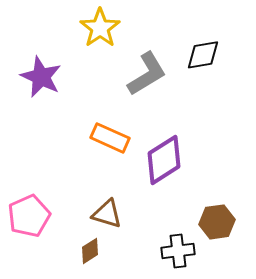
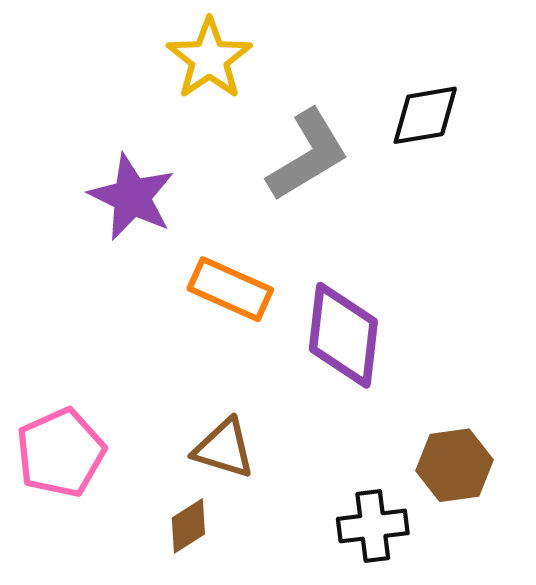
purple star: (41, 77) -> (132, 197), moved
purple diamond: (164, 160) -> (343, 335), turned -51

